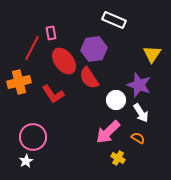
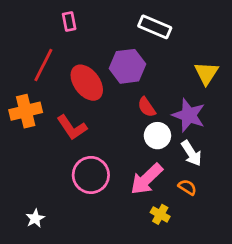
pink rectangle: (51, 33) -> (69, 21), moved
red semicircle: (89, 78) -> (147, 107), moved, size x0.7
pink circle: (33, 137) -> (91, 175), moved

